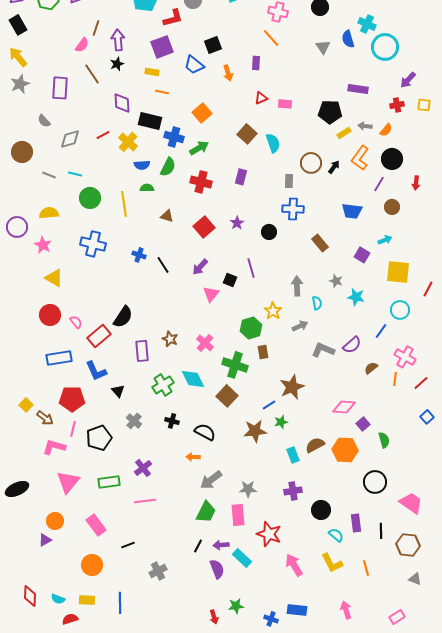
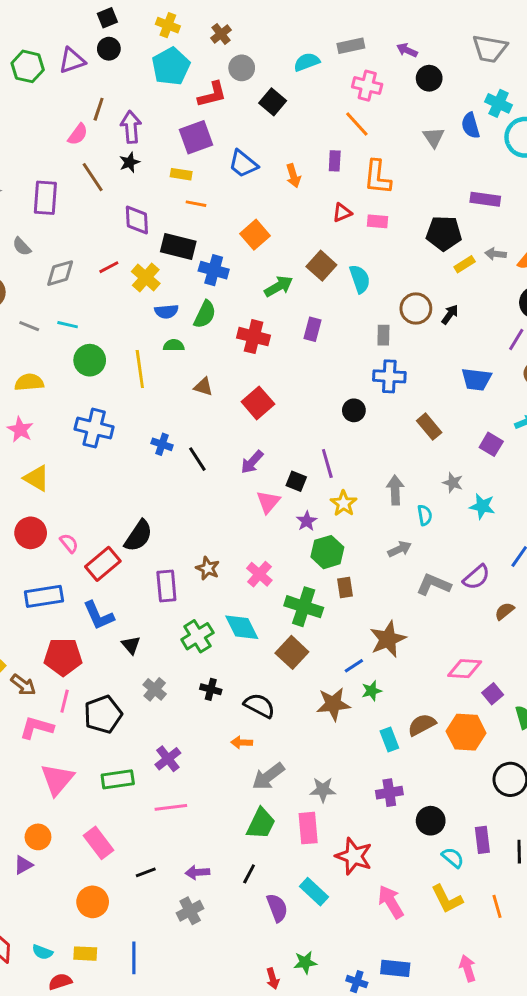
black square: (213, 45) -> (273, 102), moved, turned -30
green arrow: (199, 148) -> (279, 286), moved
orange L-shape: (360, 158) -> (377, 177), moved, turned -30
purple star: (237, 223) -> (307, 521), moved
yellow star: (273, 311) -> (344, 503), moved
purple arrow: (221, 545) -> (197, 872), moved

